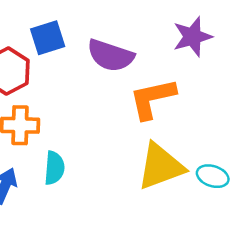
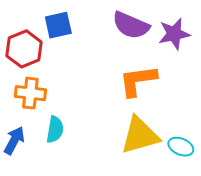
purple semicircle: (111, 56) -> (131, 25), moved

